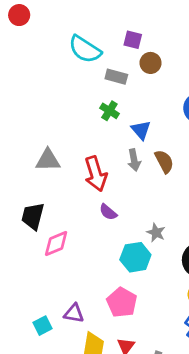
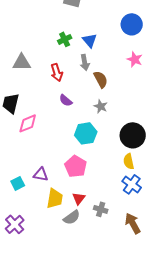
green cross: (109, 111) -> (65, 39), moved, turned 32
brown semicircle: (164, 161) -> (101, 79), moved
red arrow: (96, 174) -> (57, 72), size x0.7
gray star: (156, 233) -> (101, 106), moved

